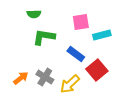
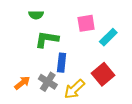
cyan rectangle: (102, 35) -> (108, 37), turned -30
blue rectangle: (76, 54) -> (62, 63), moved, turned 60

